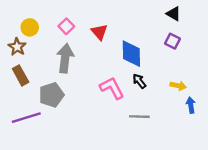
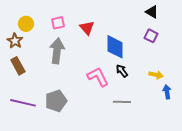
pink square: (66, 26) -> (58, 23), turned 32
gray pentagon: (51, 95) -> (56, 101), moved
purple line: (26, 118) -> (23, 103), turned 30

